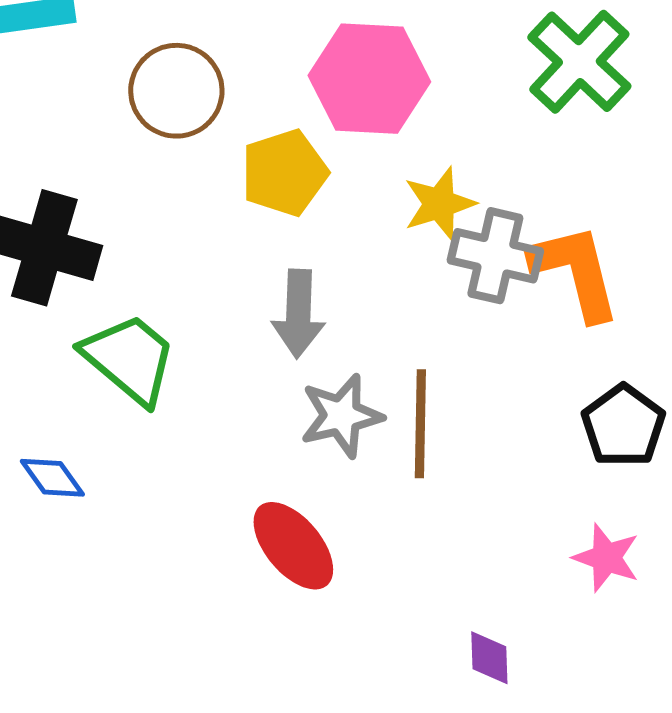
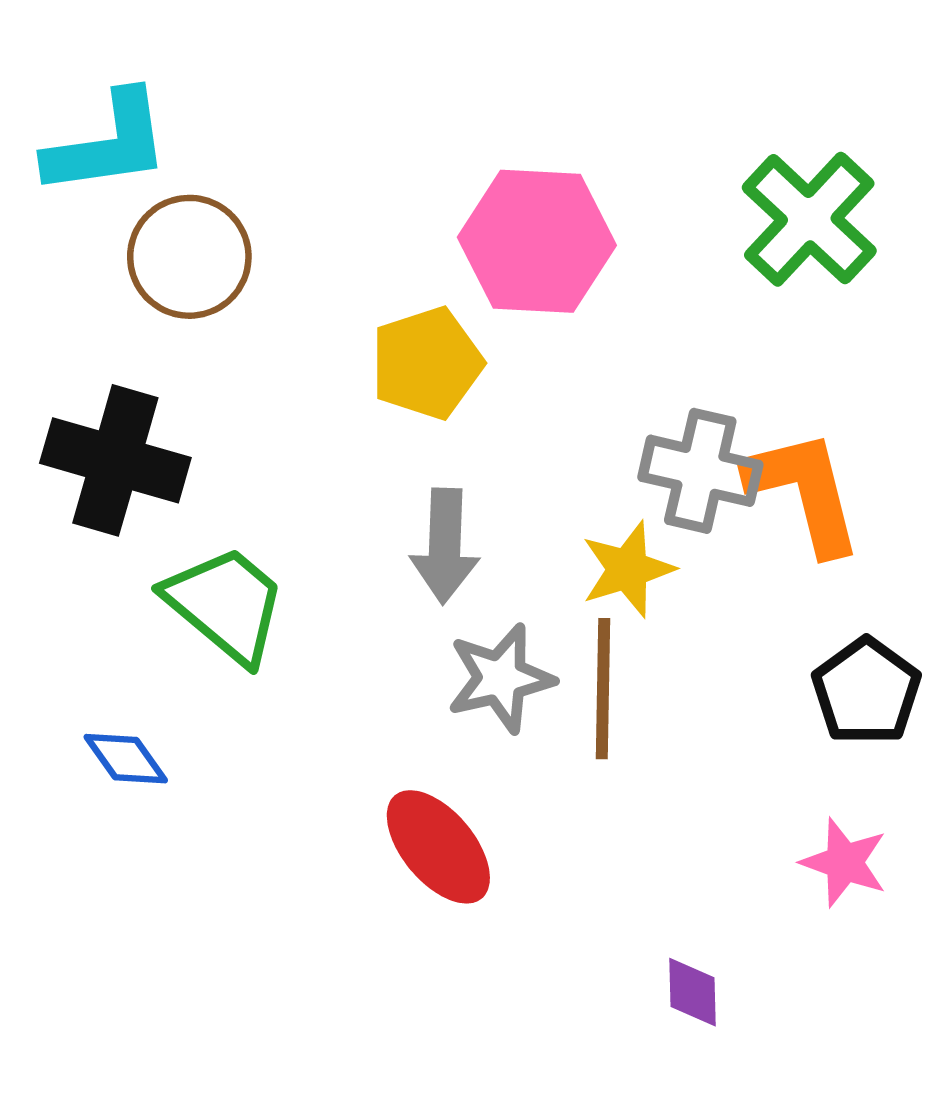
brown circle: (176, 91) -> (189, 257), moved
yellow star: (439, 204) -> (628, 569), moved

